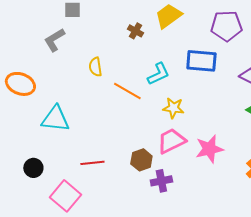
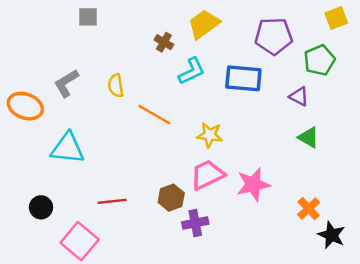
gray L-shape: (54, 40) -> (66, 83), moved
cyan L-shape: (158, 74) -> (192, 71), moved

